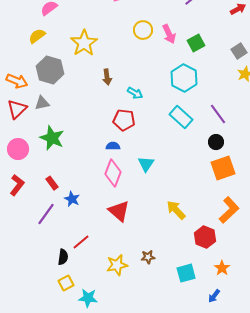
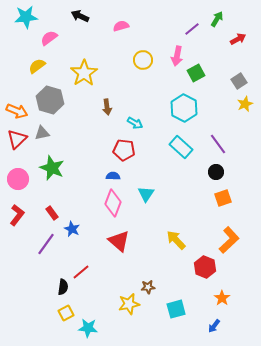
pink arrow: (169, 34) -> (177, 56), moved, turned 36
orange square: (223, 168) -> (223, 198), size x0.7
yellow star: (117, 265) -> (129, 304), moved
cyan square: (186, 273) -> (176, 309), moved

